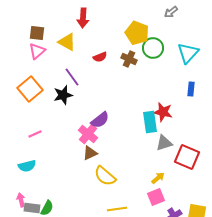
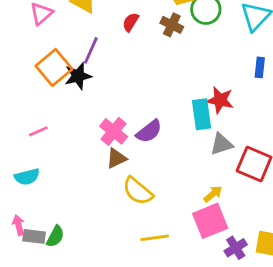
red semicircle: (100, 57) -> (131, 22), turned 144
purple line: (72, 77) -> (91, 50), turned 60
orange square: (30, 89) -> (54, 67), moved
purple semicircle: (100, 120) -> (149, 131), moved
pink square: (156, 197) -> (210, 221), size x1.4

